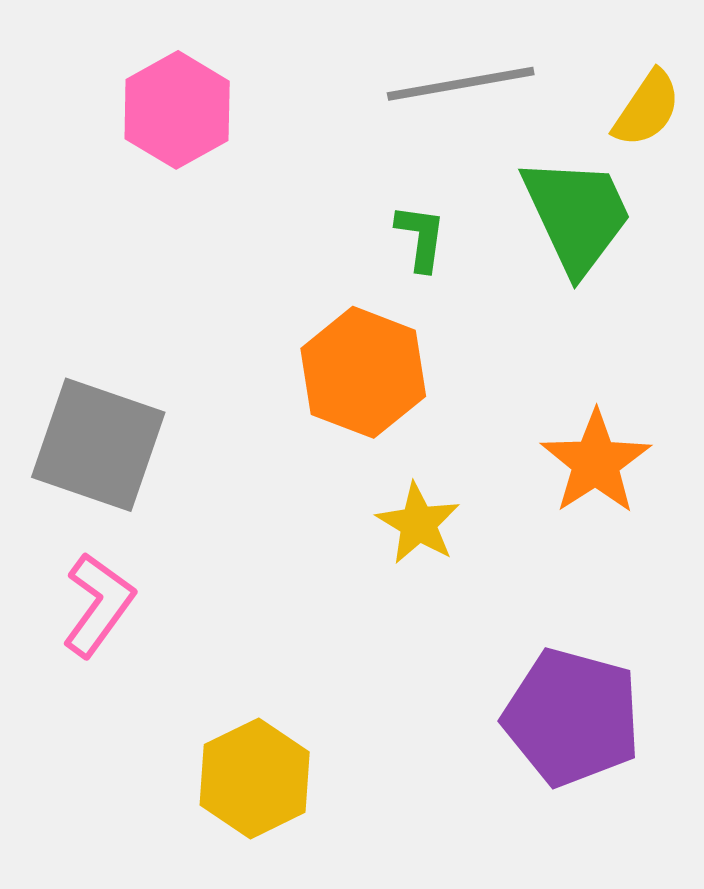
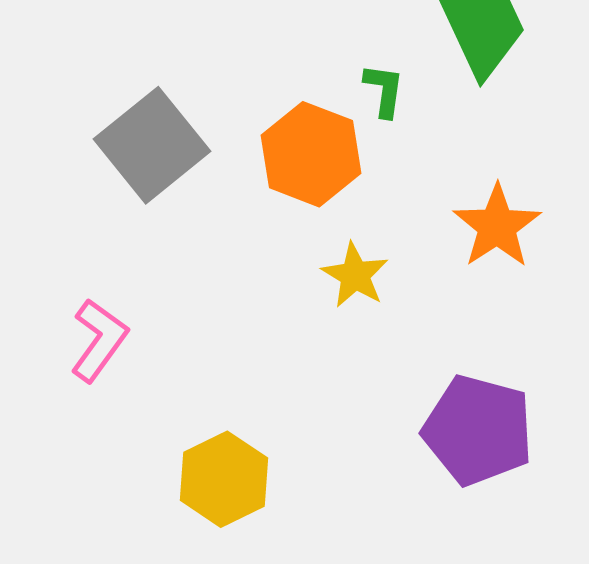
green L-shape: (421, 237) -> (384, 90), moved
gray square: (98, 445) -> (152, 145), moved, turned 32

